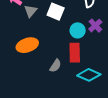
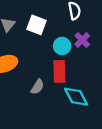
cyan diamond: (89, 75) -> (76, 97), turned 40

